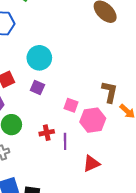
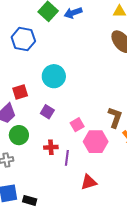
purple square: (37, 88) -> (47, 112), moved
pink square: (71, 105) -> (77, 125), turned 32

